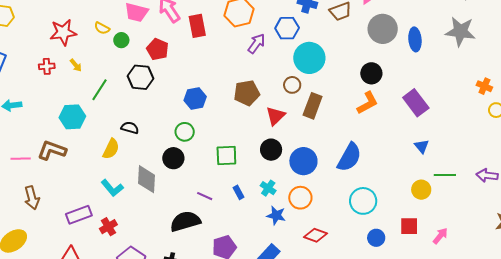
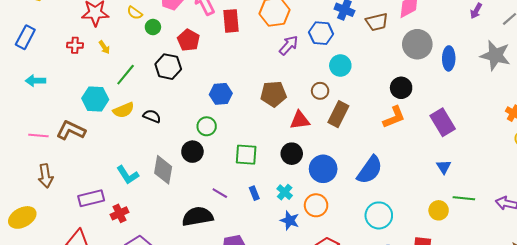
cyan circle: (309, 58) -> (340, 66), size x0.7
red triangle: (275, 116) -> (300, 120), turned 30
yellow semicircle: (111, 149) -> (124, 110), moved, turned 35

